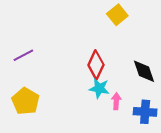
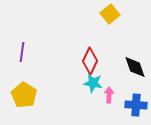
purple line: (23, 55) -> (22, 52), turned -54

